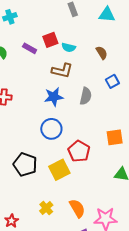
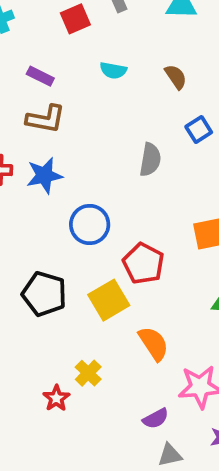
red square: (50, 40) -> (75, 19), moved
brown L-shape: (62, 71) -> (46, 119), moved
blue star: (54, 97) -> (44, 175), moved
orange semicircle: (77, 208) -> (154, 344), moved
red star: (12, 221) -> (56, 398), moved

